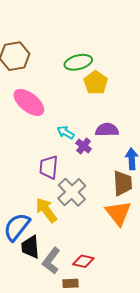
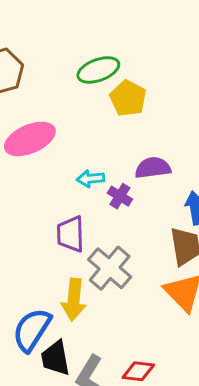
pink ellipse: (29, 102) -> (30, 139), turned -56
cyan arrow: (66, 132) -> (90, 179), turned -30
yellow arrow: (46, 210) -> (74, 300), turned -132

